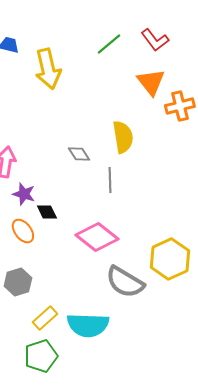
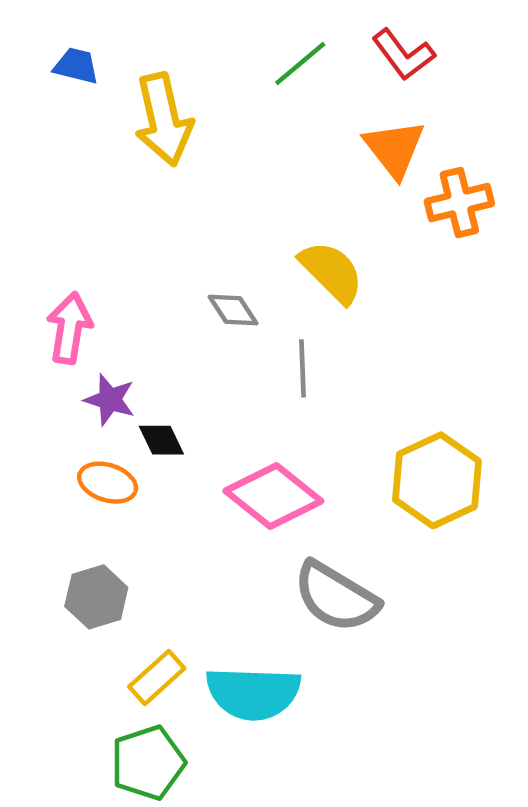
yellow semicircle: (123, 137) -> (332, 272), turned -36
orange ellipse: (23, 231) -> (108, 483), turned -35
yellow hexagon: (170, 259) -> (437, 480), moved

